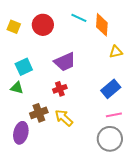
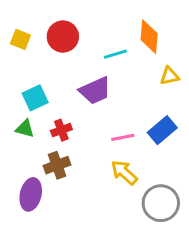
cyan line: (79, 18) -> (115, 54), moved, turned -42
red cross: (60, 89) -> (61, 130), moved
pink line: (114, 115) -> (123, 137), moved
yellow arrow: (64, 118) -> (124, 172), moved

